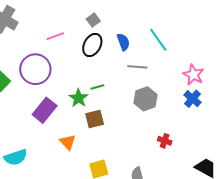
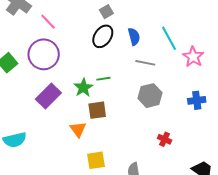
pink line: (55, 36) -> (48, 22), moved, turned 60
pink star: (193, 75) -> (193, 57), moved
blue cross: (192, 99) -> (197, 100), turned 36
orange triangle: (68, 142) -> (78, 129), moved

